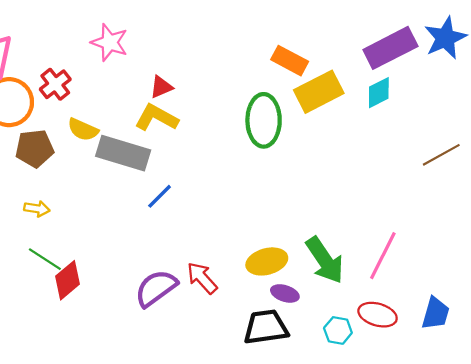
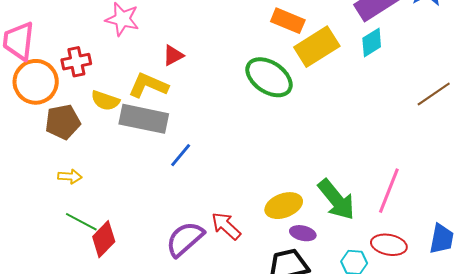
red cross: (55, 84) -> (76, 62), turned 32
yellow L-shape: (156, 118) -> (148, 85), moved
green ellipse: (264, 120) -> (269, 77), turned -51

